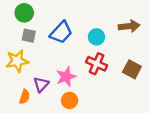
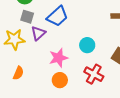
cyan circle: (96, 37) -> (87, 45), moved
red cross: (97, 64) -> (94, 74), moved
purple triangle: (41, 84) -> (38, 33), moved

